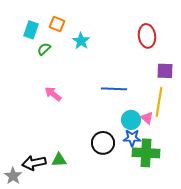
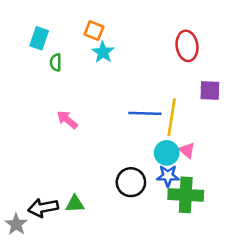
orange square: (57, 24) -> (94, 31), moved
green semicircle: (44, 49) -> (56, 62), turned -48
yellow line: (159, 102) -> (172, 117), moved

